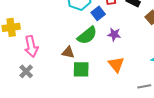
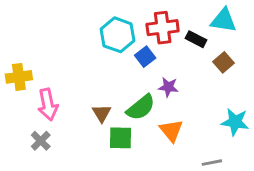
green semicircle: (87, 35) -> (141, 107), moved
brown triangle: (68, 52) -> (102, 113), turned 48

